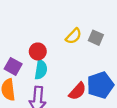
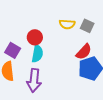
yellow semicircle: (74, 36) -> (67, 24), turned 49
red semicircle: (77, 91) -> (84, 52), moved

